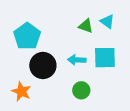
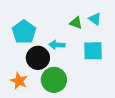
cyan arrow: (77, 60) -> (57, 45), moved
green circle: (81, 90) -> (54, 80), moved, size x1.6

